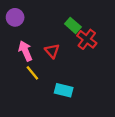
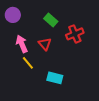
green rectangle: (73, 25) -> (51, 20), moved
red cross: (87, 39) -> (75, 34), turned 30

